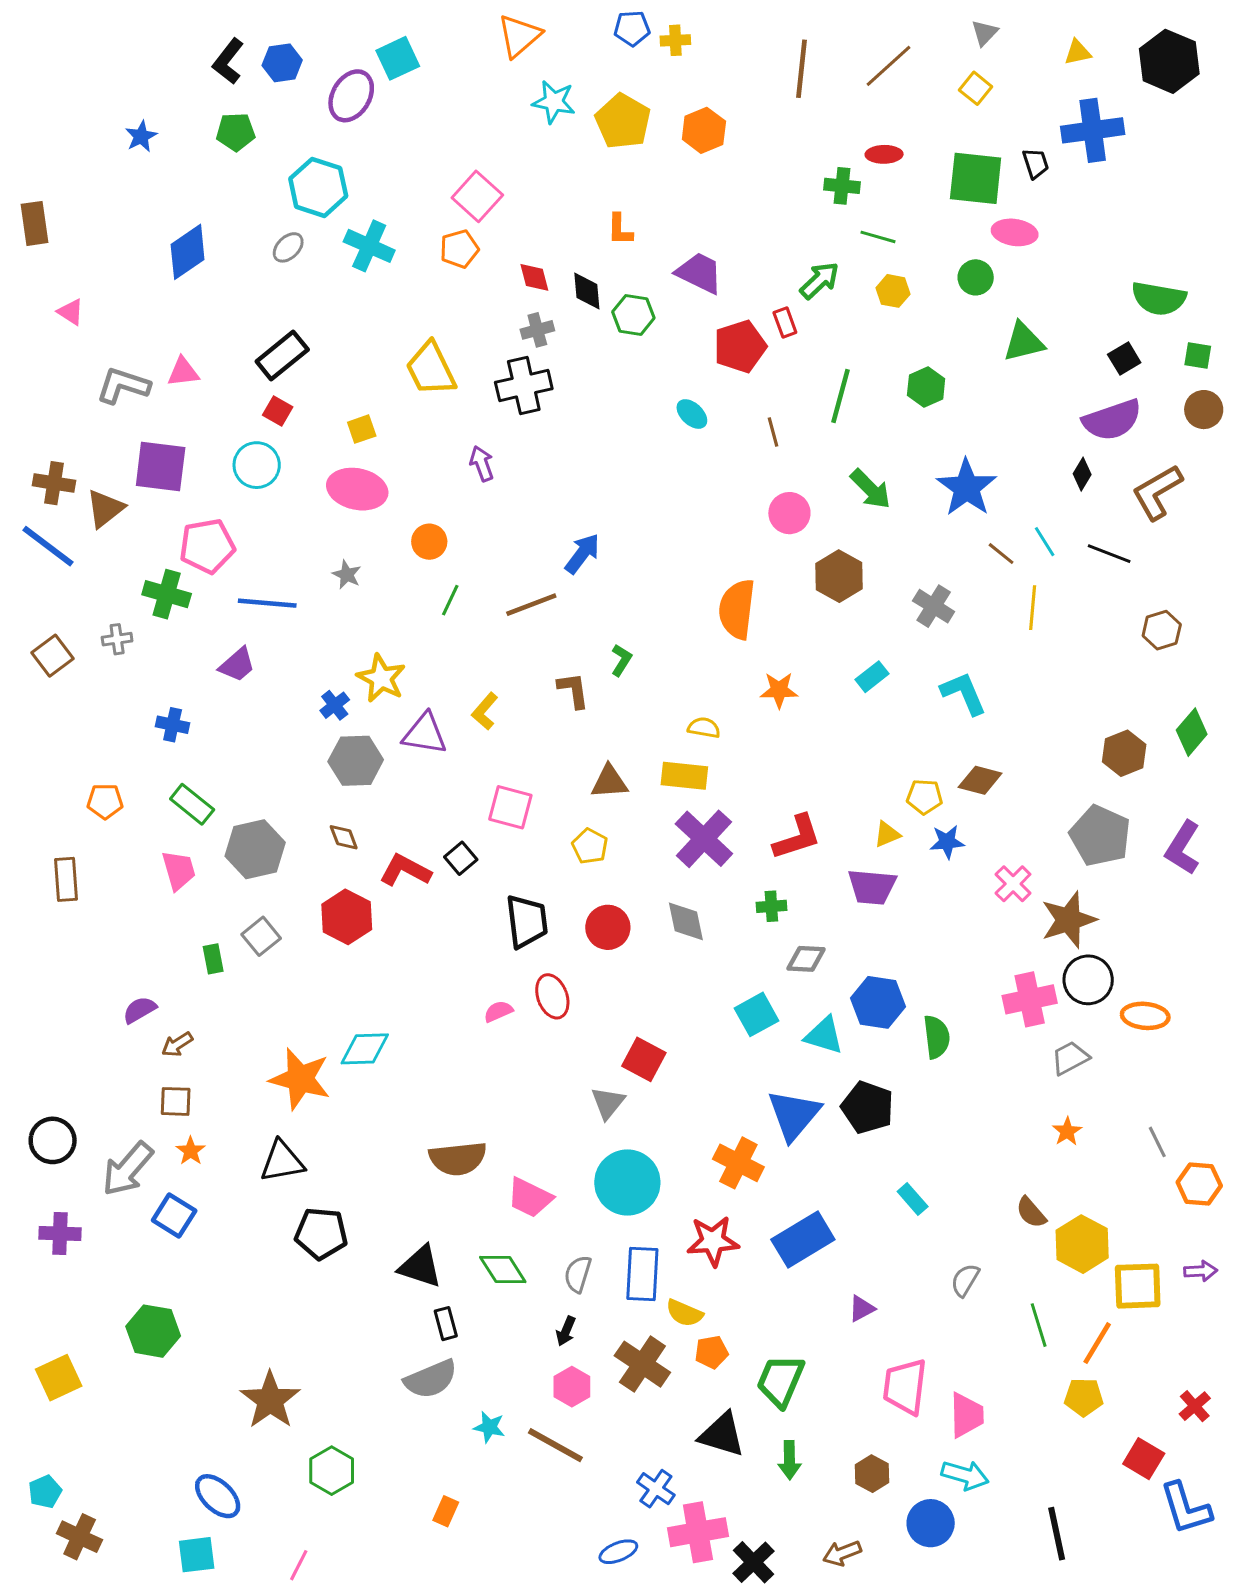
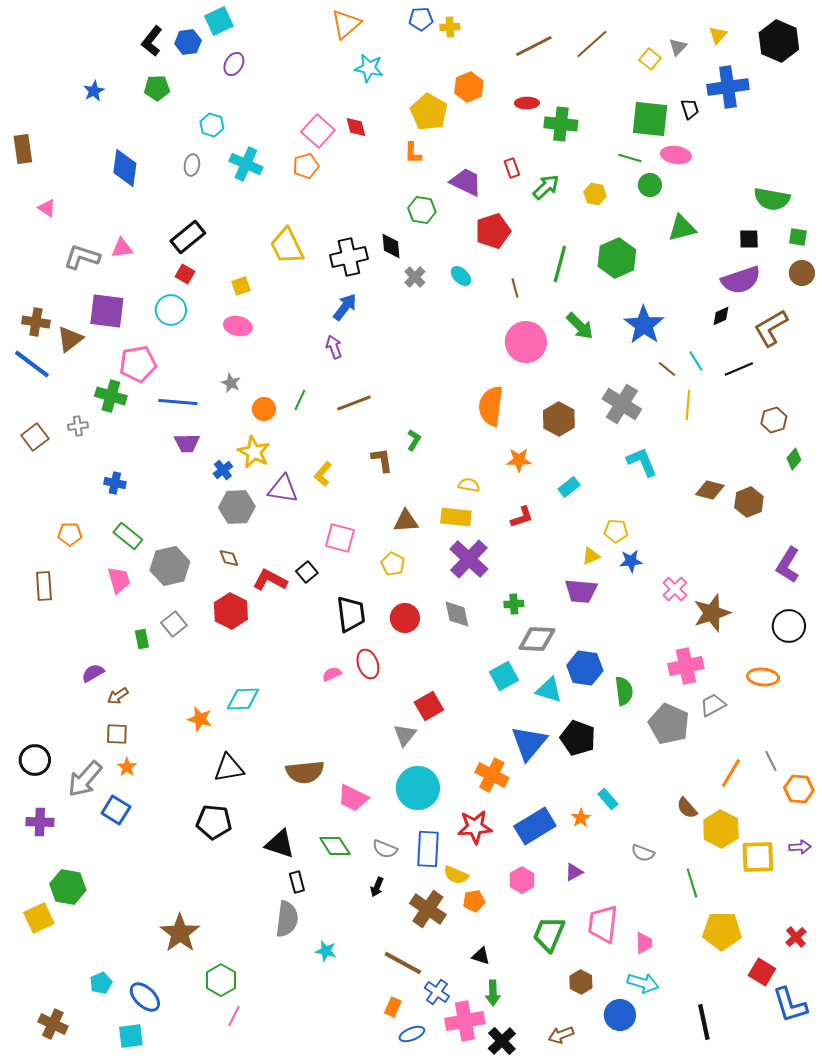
gray triangle: (985, 33) -> (678, 47), moved
yellow triangle: (1078, 52) -> (718, 35), turned -36
cyan square: (398, 58) -> (219, 21), moved
brown line: (801, 69) -> (534, 46), turned 57
purple ellipse: (351, 96) -> (234, 64), size x0.7
yellow pentagon: (623, 121) -> (429, 112), moved
red ellipse: (884, 154) -> (527, 103), moved
green cross: (842, 186) -> (561, 124), size x1.4
cyan hexagon: (318, 187) -> (212, 125), size x0.6
green line: (878, 237) -> (630, 158), moved
gray ellipse: (288, 247) -> (192, 165), turned -35
blue diamond: (188, 252) -> (125, 168), turned -48
red diamond: (534, 277) -> (356, 127), moved
black diamond: (587, 291) -> (391, 246), moved
red rectangle: (785, 322) -> (512, 168), moved
gray cross: (537, 330) -> (415, 277), moved, turned -30
black square: (1124, 358) -> (749, 239), turned 30
green hexagon: (926, 387) -> (617, 258), size x1.5
purple arrow: (482, 464) -> (334, 347), moved
black diamond: (1082, 474) -> (721, 316), turned 35
pink ellipse: (357, 489) -> (238, 326), size x0.7
pink circle: (789, 513) -> (526, 342), size x1.5
orange circle: (429, 542) -> (264, 409), moved
blue arrow: (582, 554) -> (345, 307), moved
black line: (1109, 554) -> (739, 369), turned -44
brown hexagon: (839, 576) -> (559, 419), moved
gray cross: (934, 606) -> (622, 404), size x1.4
purple trapezoid: (237, 665) -> (187, 443), moved, turned 40
cyan rectangle: (872, 677) -> (569, 487), moved
green diamond: (1192, 732) -> (794, 459), moved, size x0.7
brown diamond: (980, 780) -> (710, 490), moved
gray pentagon: (1100, 836) -> (669, 724), moved
red L-shape: (797, 837) -> (522, 517), moved, size x0.7
gray diamond: (806, 959) -> (537, 639), size x1.4
black circle: (1088, 980) -> (789, 626), moved
red square: (644, 1059) -> (429, 706), turned 32
orange star: (300, 1079) -> (200, 719), size x0.6
orange star: (1067, 1131) -> (581, 818), moved
black triangle: (282, 1161) -> (229, 768), moved
gray semicircle: (578, 1274) -> (385, 849), turned -85
gray semicircle: (965, 1280) -> (643, 853), turned -100
green hexagon: (153, 1331) -> (68, 887), moved
orange line: (1097, 1343) -> (731, 773), moved
gray semicircle: (431, 1379) -> (287, 919), turned -60
green trapezoid: (780, 1381) -> (549, 934), moved
pink hexagon: (572, 1387) -> (522, 880), moved
yellow pentagon: (1084, 1397) -> (722, 931), size x1.5
pink trapezoid: (967, 1415) -> (644, 943), size x0.7
black triangle: (722, 1435) -> (481, 956), size x0.6
brown line: (555, 1445) -> (403, 963), moved
green arrow: (789, 1460) -> (493, 993), moved
cyan pentagon: (45, 1492) -> (101, 983), moved
orange rectangle: (446, 1511) -> (393, 1007), moved
pink line: (299, 1565) -> (234, 1016), moved

